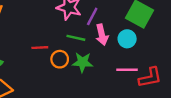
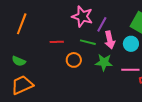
red line: (40, 48) -> (57, 42), moved
green star: (82, 62) -> (104, 62), moved

